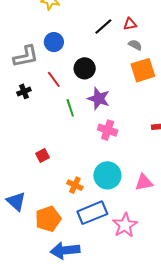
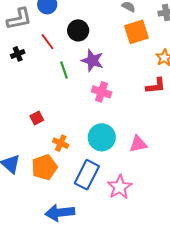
orange cross: (75, 185) -> (61, 143), moved
blue rectangle: (92, 213) -> (87, 175), turned -40
orange pentagon: (48, 219) -> (44, 167), moved

